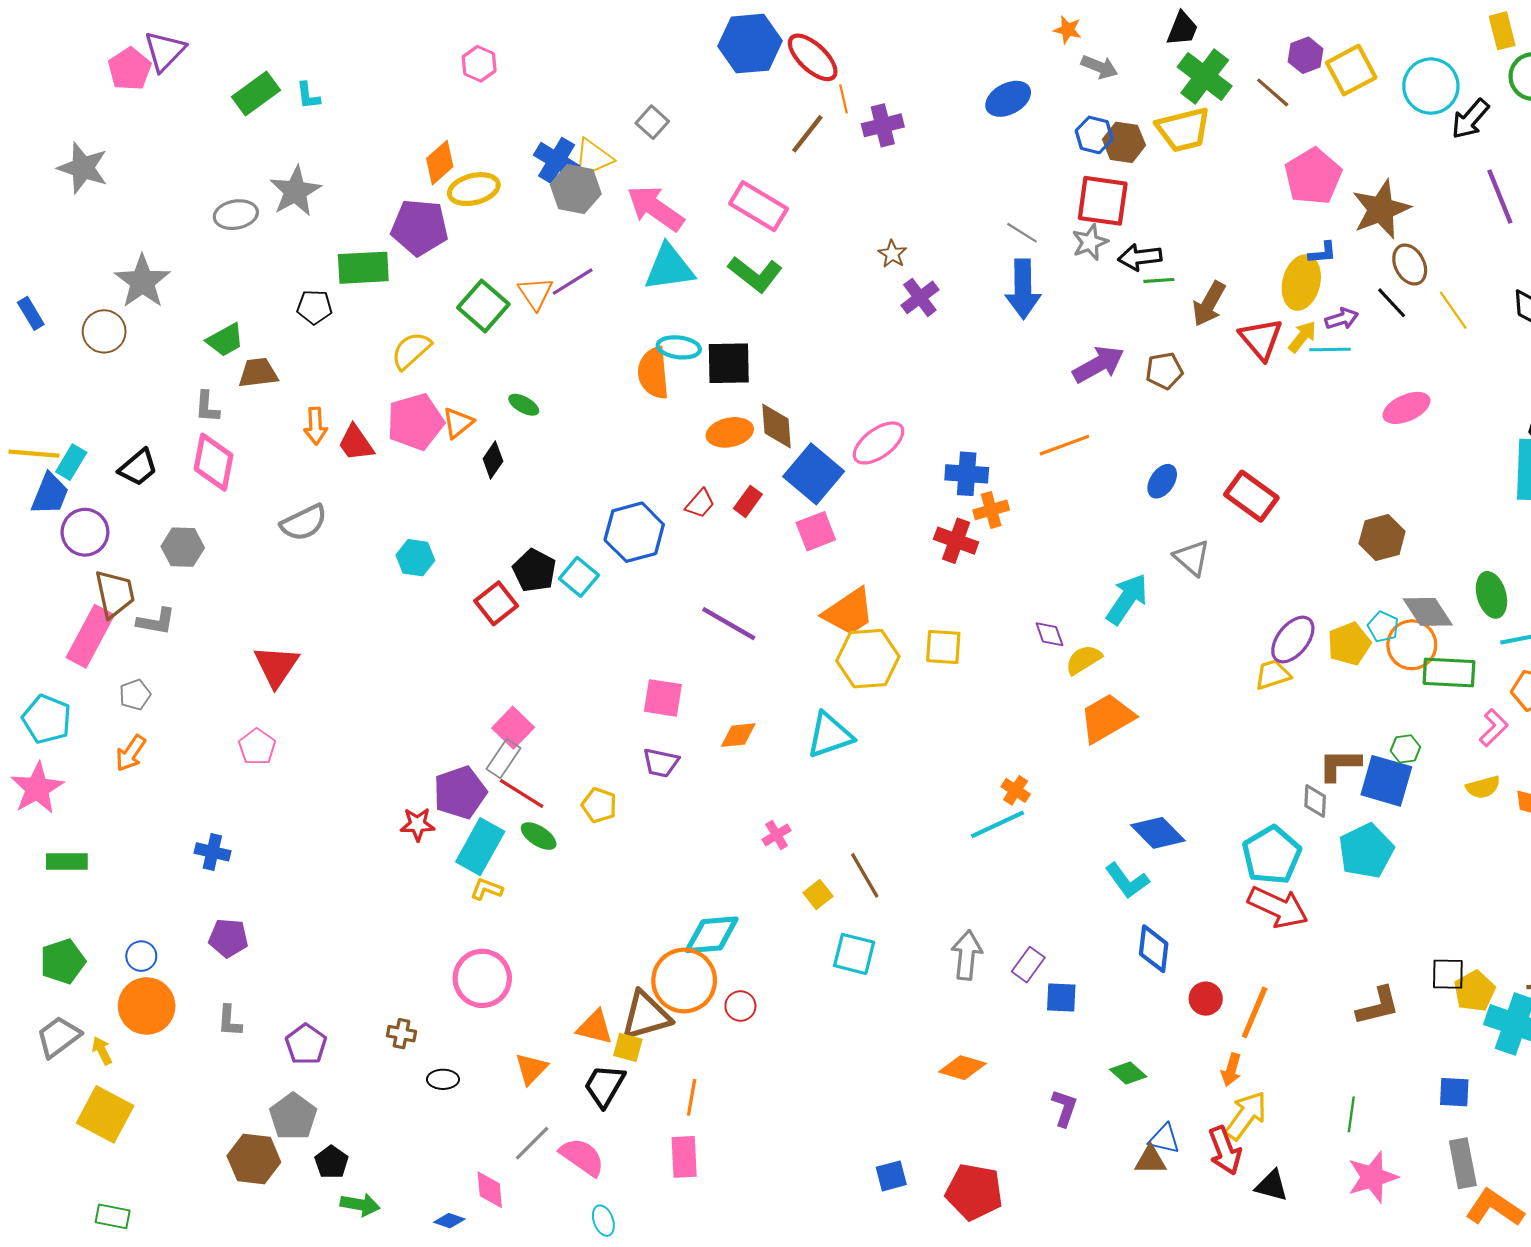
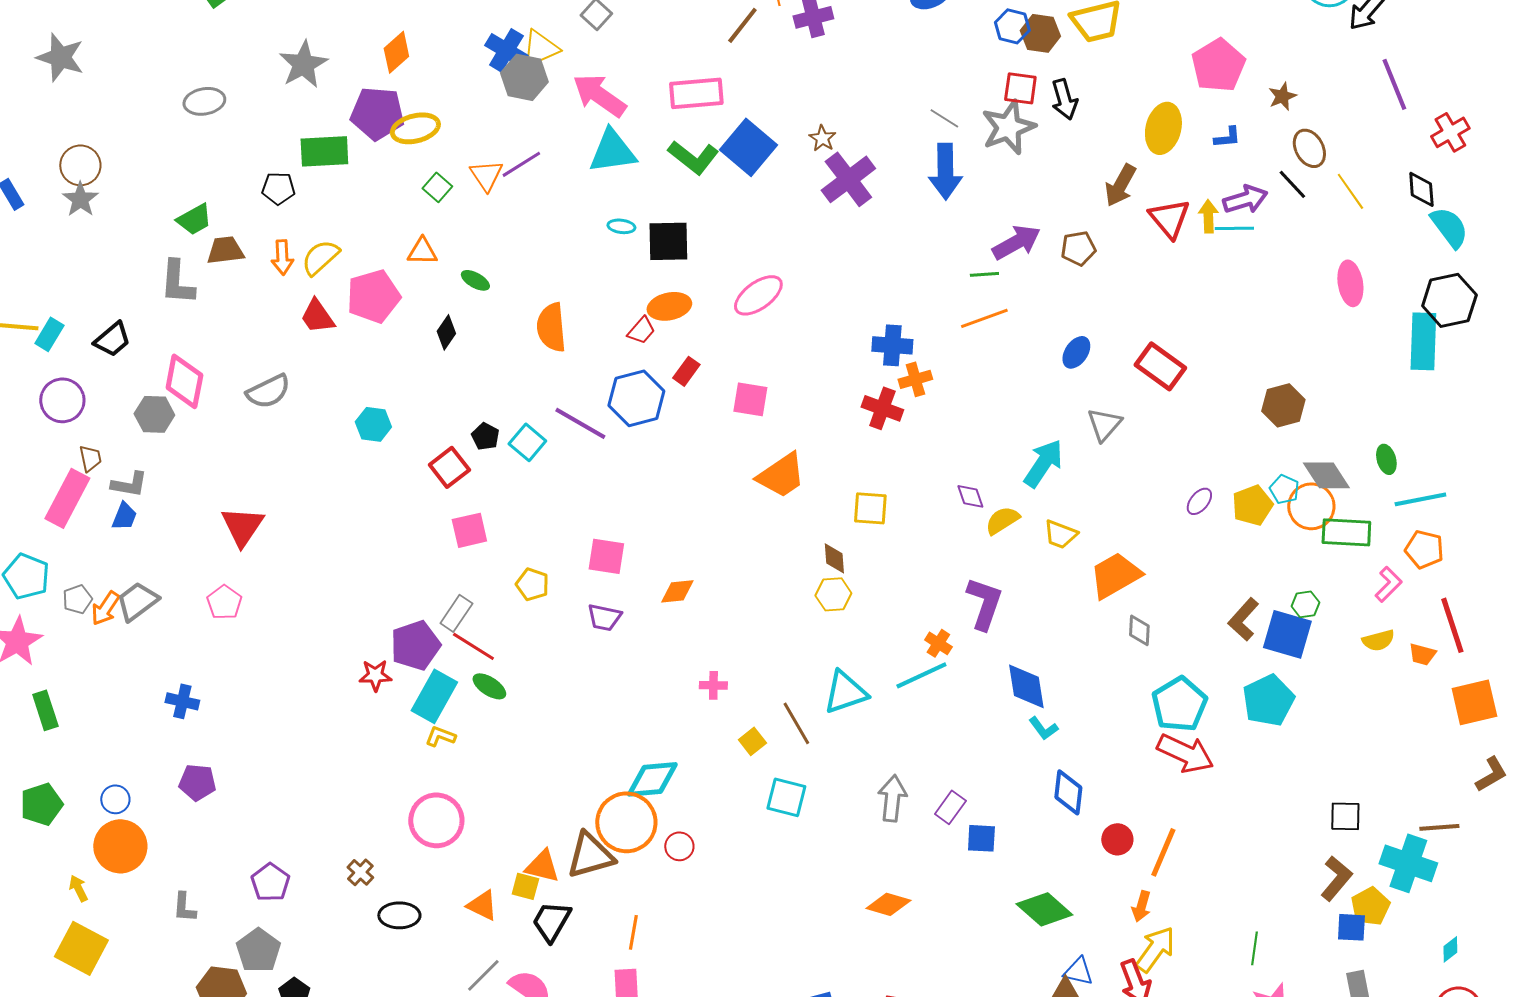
yellow ellipse: (474, 189) -> (415, 128), moved
gray star: (295, 191) -> (303, 64), moved
red square: (1103, 201) -> (1020, 88), size x0.7
pink rectangle: (758, 206) -> (696, 93), turned -36
brown star: (1381, 209) -> (1282, 96), size x0.5
gray star: (1090, 242) -> (1008, 127), size x1.6
black arrow: (1140, 257) -> (1064, 99), moved, turned -99
green line: (1159, 280) -> (984, 274), moved
gray star: (142, 282) -> (80, 199), moved, size x0.7
yellow ellipse: (1301, 283) -> (1163, 128), moved
purple cross: (920, 297) -> (848, 179), size x1.5
green square: (483, 306) -> (437, 187), size x0.6
purple arrow: (1342, 319) -> (1245, 199), size x1.4
brown circle: (104, 331) -> (80, 165), moved
yellow arrow: (1302, 337) -> (1208, 216), turned -40
cyan ellipse: (679, 347) -> (621, 226), size x0.7
yellow semicircle: (411, 351) -> (320, 257), moved
orange semicircle: (653, 373) -> (551, 327), moved
gray L-shape: (207, 407) -> (177, 282), size x1.5
pink ellipse: (1406, 408) -> (1350, 283), moved, turned -75
orange triangle: (458, 423) -> (422, 251), moved, turned 40
orange arrow: (315, 426) -> (282, 257), moved
brown diamond: (777, 426) -> (834, 558), moved, size x0.7
pink ellipse: (879, 443) -> (758, 295), moved
pink diamond: (214, 462) -> (184, 381), moved
blue square: (814, 474) -> (748, 147), moved
blue trapezoid: (50, 494) -> (124, 516), moved, size x0.7
red trapezoid: (700, 504) -> (641, 330), moved
pink square: (816, 531) -> (750, 399), turned 30
blue hexagon: (634, 532) -> (636, 398), moved
gray triangle: (1192, 558) -> (1104, 424), turned 30
black pentagon: (534, 570) -> (485, 436), size x0.7
brown trapezoid: (115, 594) -> (90, 458), size x0.6
green ellipse: (1491, 595) -> (1386, 459), size x0.7
purple line: (729, 624) -> (580, 423), moved
purple ellipse: (1293, 640) -> (1199, 501), size x0.6
yellow hexagon: (868, 659) -> (833, 594), moved, size x0.6
yellow trapezoid: (1273, 675) -> (1060, 534), moved, turned -141
gray pentagon: (135, 695) -> (77, 599), moved
orange trapezoid: (1107, 718) -> (1115, 575), moved
pink square: (513, 728) -> (469, 530), moved, turned 33
cyan triangle: (830, 735) -> (845, 692), moved
brown L-shape: (1340, 765) -> (1243, 619), turned -48
gray diamond: (1315, 801) -> (1139, 630), moved
yellow pentagon: (599, 805) -> (532, 584), moved
blue diamond: (1158, 833) -> (1026, 686), moved, turned 36
pink cross: (777, 835) -> (713, 685), turned 32
green rectangle: (67, 862) -> (45, 710), turned 72
cyan L-shape: (1127, 881) -> (1043, 728), size x0.7
yellow pentagon: (1474, 991) -> (1370, 906), moved
brown L-shape: (1378, 1006) -> (1336, 878), moved, turned -36
gray L-shape: (229, 1021) -> (184, 907), moved
brown cross: (402, 1034) -> (360, 872), turned 32
gray trapezoid: (58, 1037) -> (137, 601), moved
yellow square: (628, 1047) -> (525, 886), moved
orange triangle: (531, 1069) -> (482, 905), turned -48
green diamond: (1128, 1073) -> (1044, 909), size x1.6
black ellipse: (443, 1079) -> (399, 915), size x1.4
purple L-shape: (1064, 1108) -> (984, 603), moved, size x1.5

